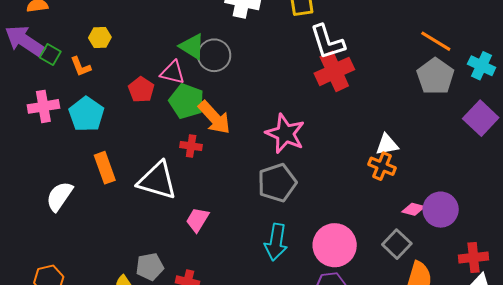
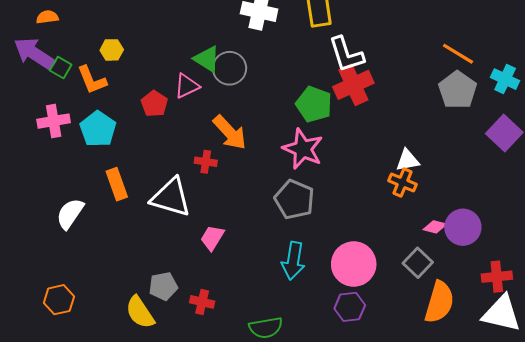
orange L-shape: (81, 67) -> (92, 80), size x1.4
pink triangle: (173, 72) -> (187, 86), turned -40
green pentagon: (187, 101) -> (314, 104), moved
gray pentagon: (277, 183) -> (294, 200), turned -30

